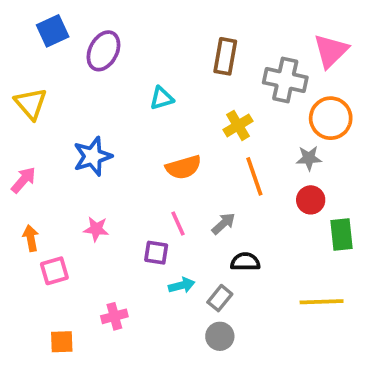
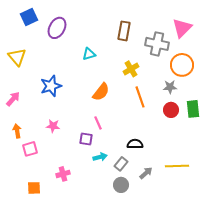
orange semicircle: (183, 167) -> (101, 92), turned -36
gray arrow: (223, 224) -> (146, 173), moved
green rectangle: (342, 234) -> (193, 109), moved

